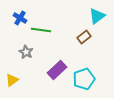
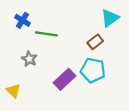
cyan pentagon: (84, 79) -> (93, 70), moved, turned 30
yellow triangle: (12, 80) -> (13, 91), turned -40

